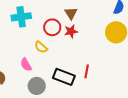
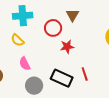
red star: (71, 31) -> (67, 47), moved
yellow semicircle: (41, 47) -> (17, 40), moved
red line: (87, 71) -> (85, 74), turned -32

